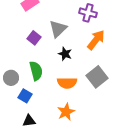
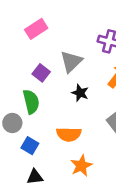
green semicircle: (36, 71) -> (31, 102), moved
orange semicircle: (67, 83) -> (69, 134), moved

